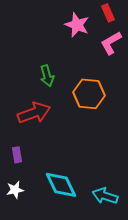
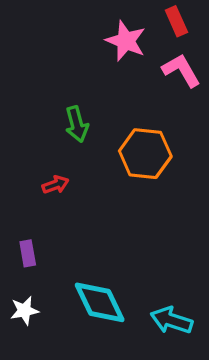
pink L-shape: (111, 43) -> (181, 70), turned 90
red arrow: (34, 113) -> (55, 185), size x0.5

